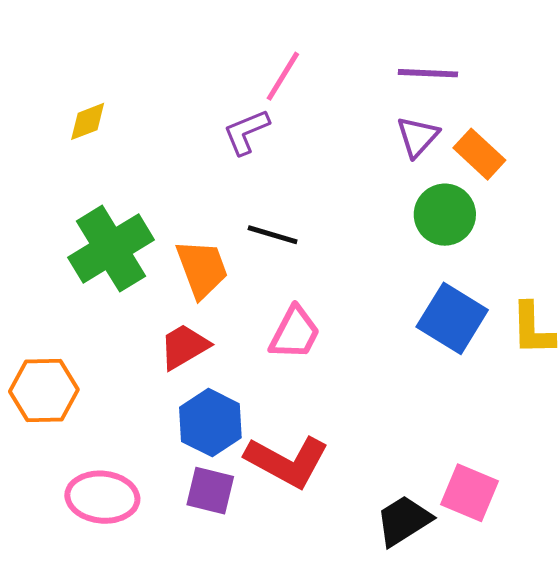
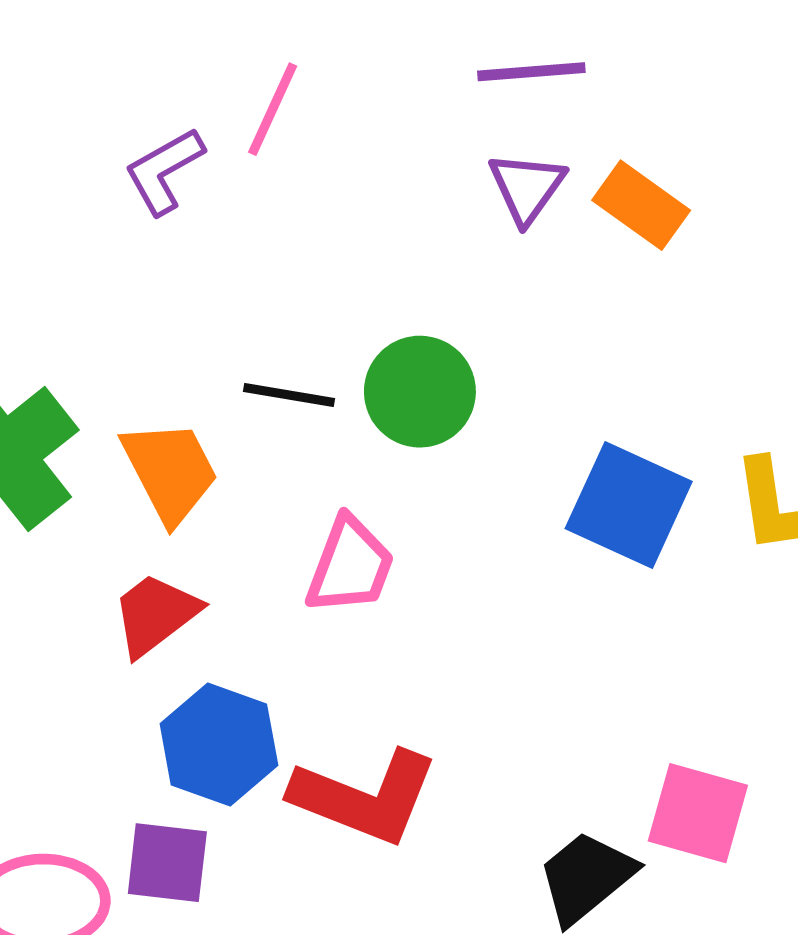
purple L-shape: (246, 132) -> (164, 171), moved
green circle: (445, 215) -> (420, 392), moved
purple square: (210, 491) -> (167, 863), moved

